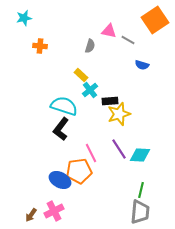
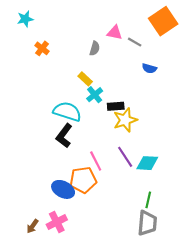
orange cross: (40, 46) -> (42, 48), turned 32

